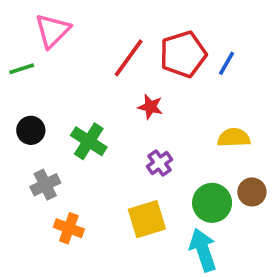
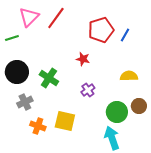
red line: (129, 58) -> (56, 18), moved
black circle: (31, 130) -> (17, 72), size x1.5
yellow square: (147, 219) -> (65, 121), moved, turned 30

